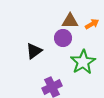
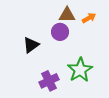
green star: (83, 62) -> (80, 70), moved

